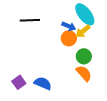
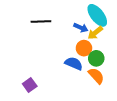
orange circle: (69, 38) -> (84, 48), moved
blue semicircle: (43, 83) -> (74, 63), moved

